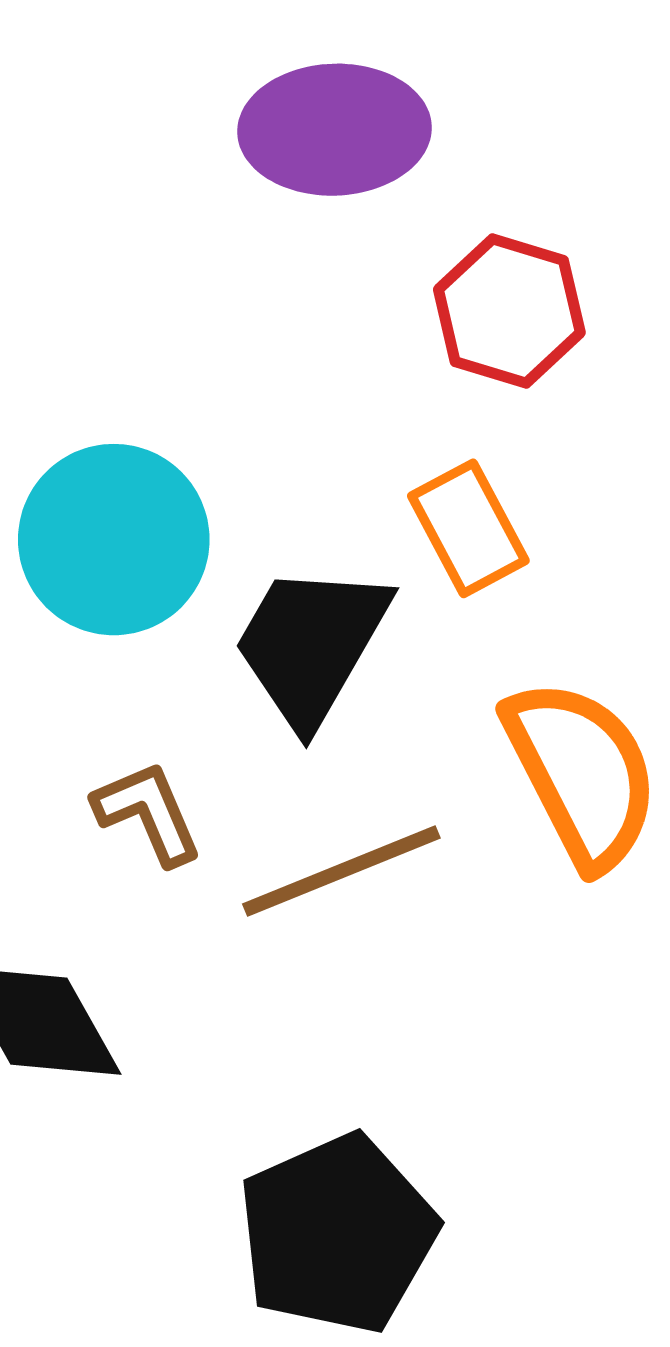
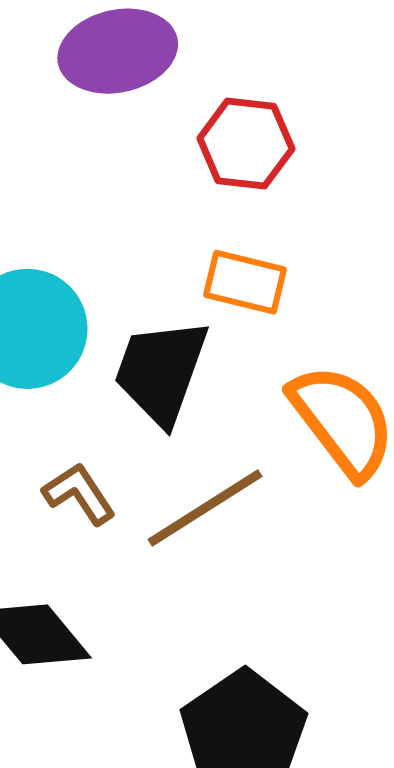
orange rectangle: (468, 528) -> (245, 282), turned -38

